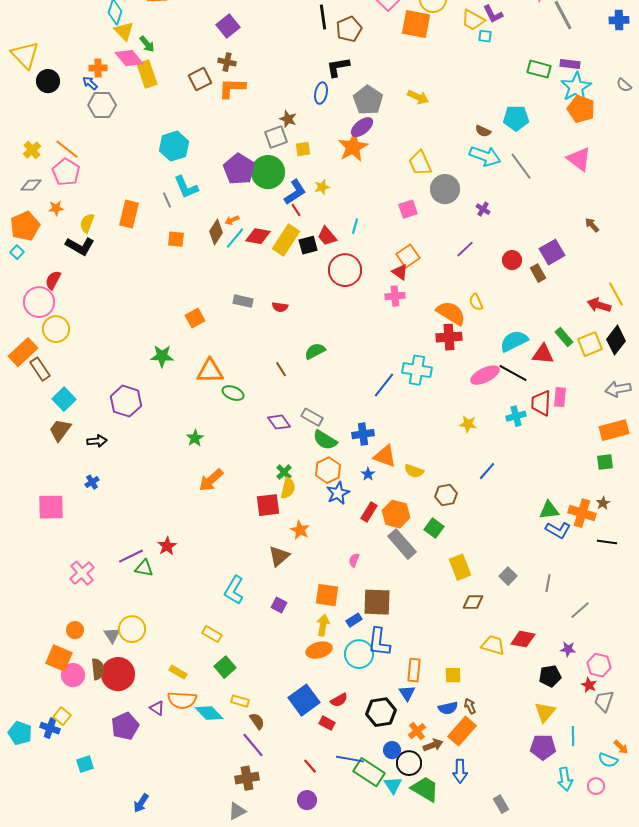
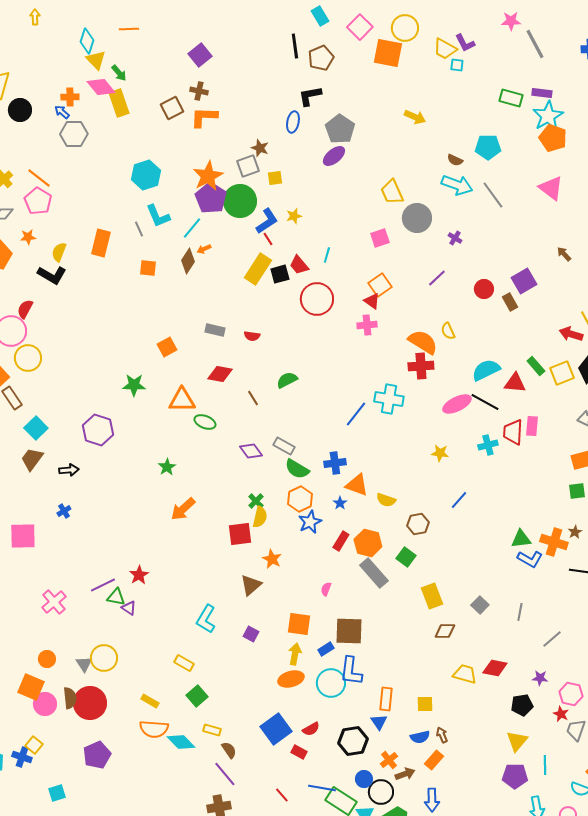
yellow arrow: (418, 97) -> (415, 117), moved
orange star: (353, 147) -> (208, 176), moved
red diamond: (258, 236) -> (220, 374), moved
cyan line: (235, 238) -> (192, 228), moved
purple triangle: (157, 708) -> (129, 608), moved
orange rectangle: (462, 731) -> (434, 760), size x0.7

